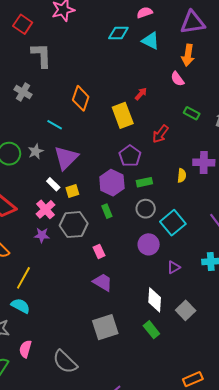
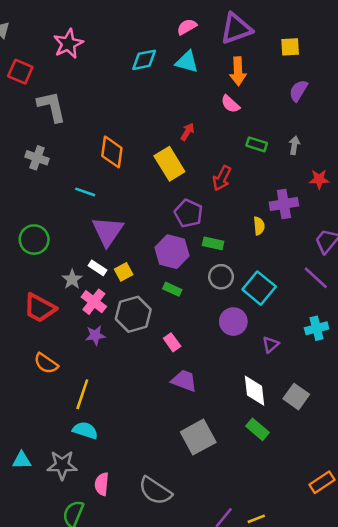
pink semicircle: (145, 13) -> (187, 27), moved
gray star: (36, 151) -> (72, 279), moved
green rectangle: (144, 182) -> (213, 243), turned 35
green rectangle: (107, 211) -> (172, 289), turned -32

